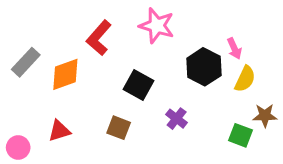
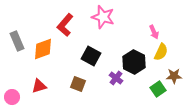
gray rectangle: (26, 62) -> (17, 41), turned -66
black hexagon: (204, 67) -> (134, 62), moved
green square: (240, 135) -> (158, 89), turned 35

